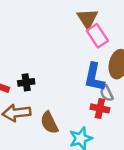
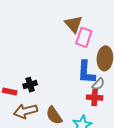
pink rectangle: (97, 36) -> (84, 37), turned 60
gray semicircle: (107, 93) -> (98, 84), turned -104

